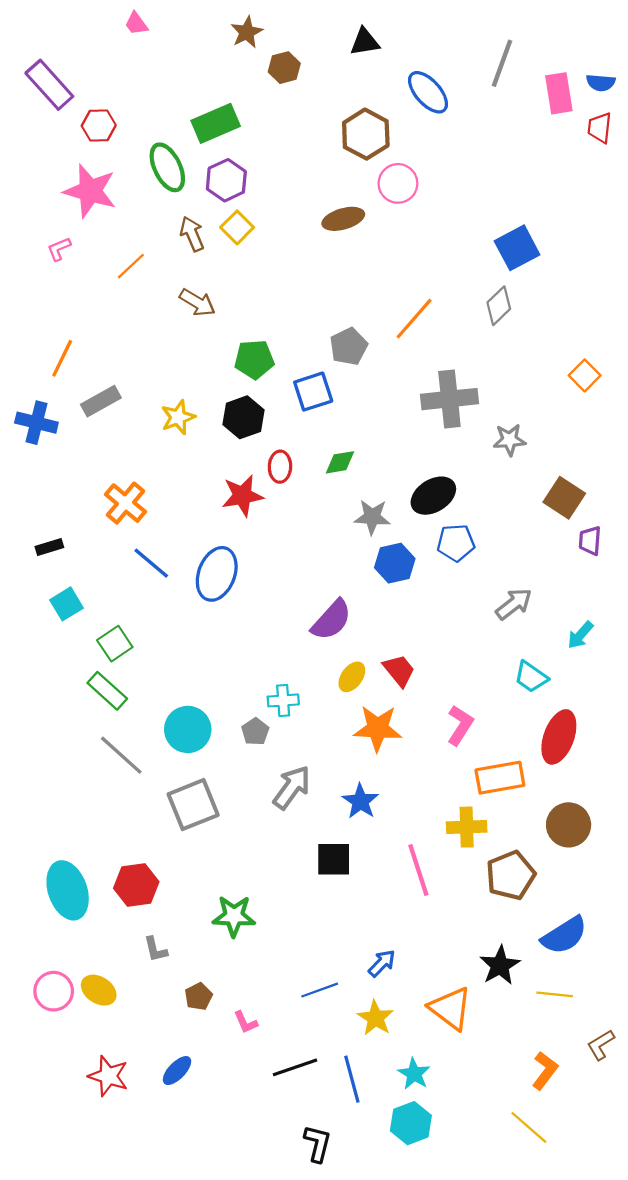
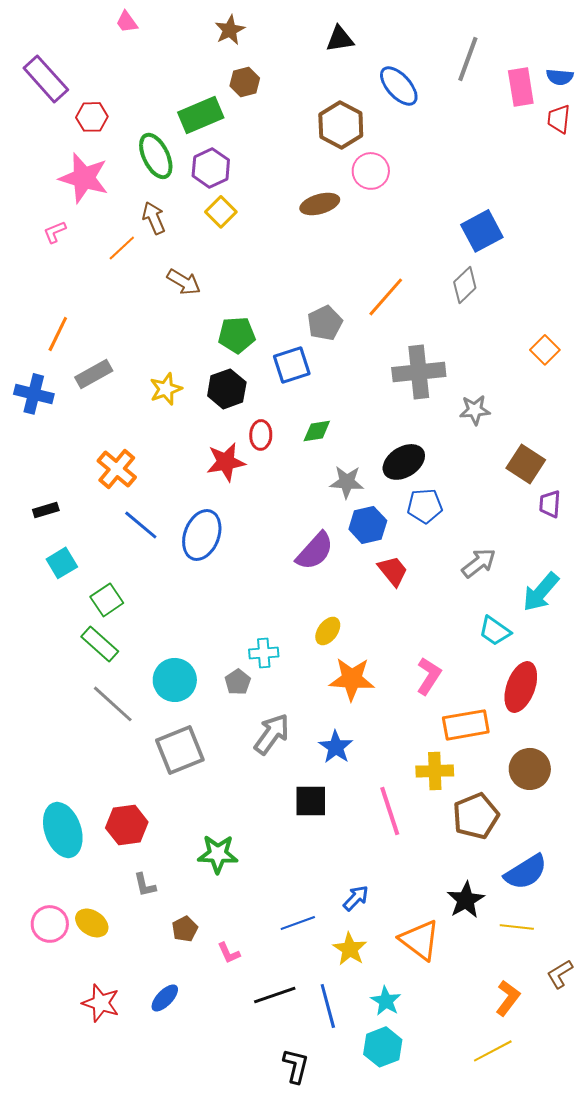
brown hexagon: (284, 68) -> (245, 82), moved
brown arrow: (192, 234) -> (154, 218), moved
purple semicircle: (331, 620) -> (315, 551), moved
cyan arrow: (580, 635) -> (541, 592), size x1.5
red trapezoid: (399, 670) -> (393, 571), moved
yellow line: (529, 1127) -> (493, 1051), turned -69

